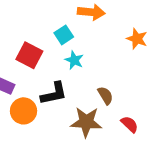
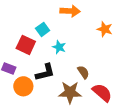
cyan square: (64, 35) -> (43, 29), moved
red semicircle: (130, 124) -> (102, 93), size x1.5

